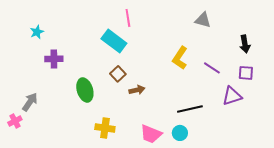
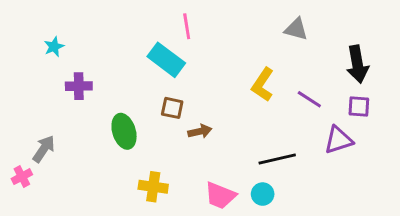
black arrow: (245, 44) -> (357, 64), size x1.4
brown square: (118, 74) -> (172, 108), turned -35

